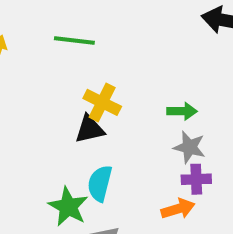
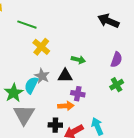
green line: (74, 41) -> (27, 25), moved
black triangle: (90, 129) -> (65, 76), moved
gray star: (189, 147) -> (42, 76), moved

